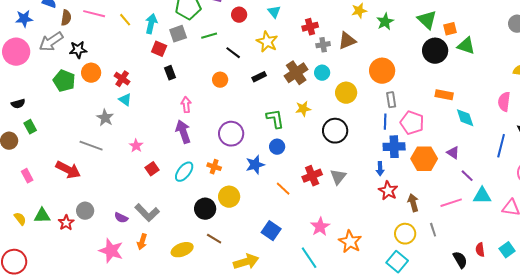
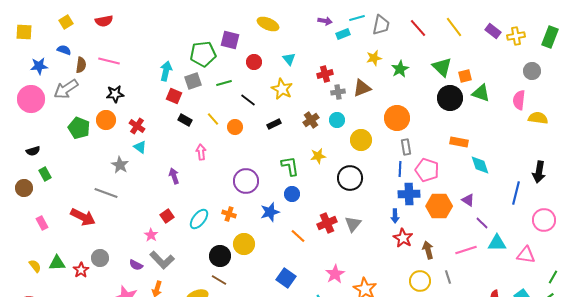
yellow line: (125, 20) -> (213, 119), moved
black star: (78, 50) -> (115, 94), moved
black rectangle: (170, 73) -> (185, 120), turned -40
brown cross: (296, 73) -> (311, 120), size x0.7
pink semicircle: (504, 102) -> (519, 100), moved
purple arrow: (183, 132) -> (174, 176), moved, size x0.7
pink star: (136, 146) -> (151, 235), moved
brown line: (214, 239) -> (219, 280), moved

